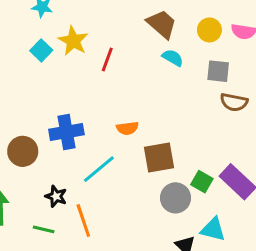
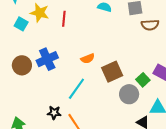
blue cross: (66, 132) -> (47, 59), moved
brown circle: (23, 151) -> (22, 65), moved
green square: (202, 182) -> (143, 80), turned 32

